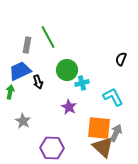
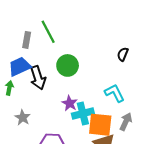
black arrow: (38, 82) -> (38, 78), size x1.6
cyan cross: (82, 83) -> (83, 114), moved, size x1.5
gray arrow: (116, 133) -> (126, 122), moved

